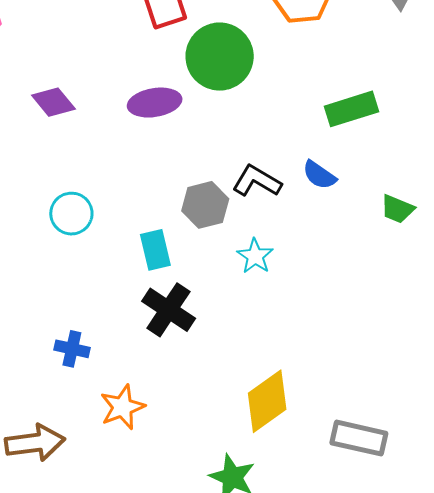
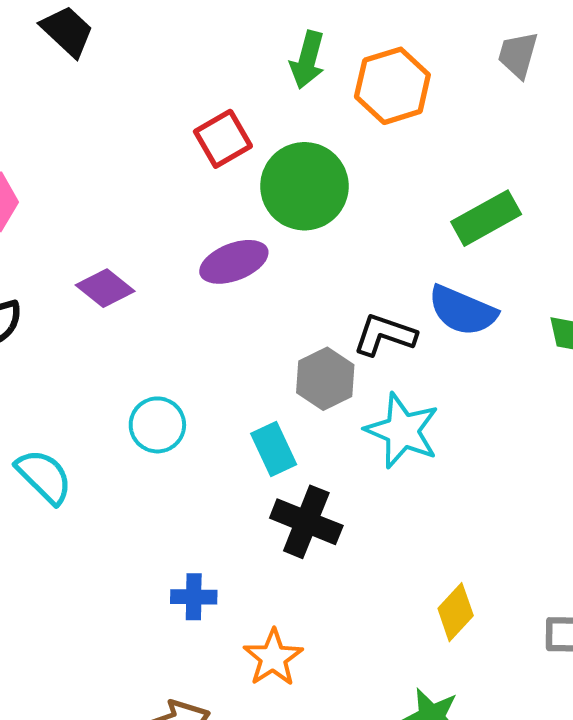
blue semicircle: (319, 175) -> (463, 311), size x1.5
cyan star: (255, 256) -> (402, 431), size x1.6
yellow diamond: (267, 401) -> (456, 612), size x0.7

